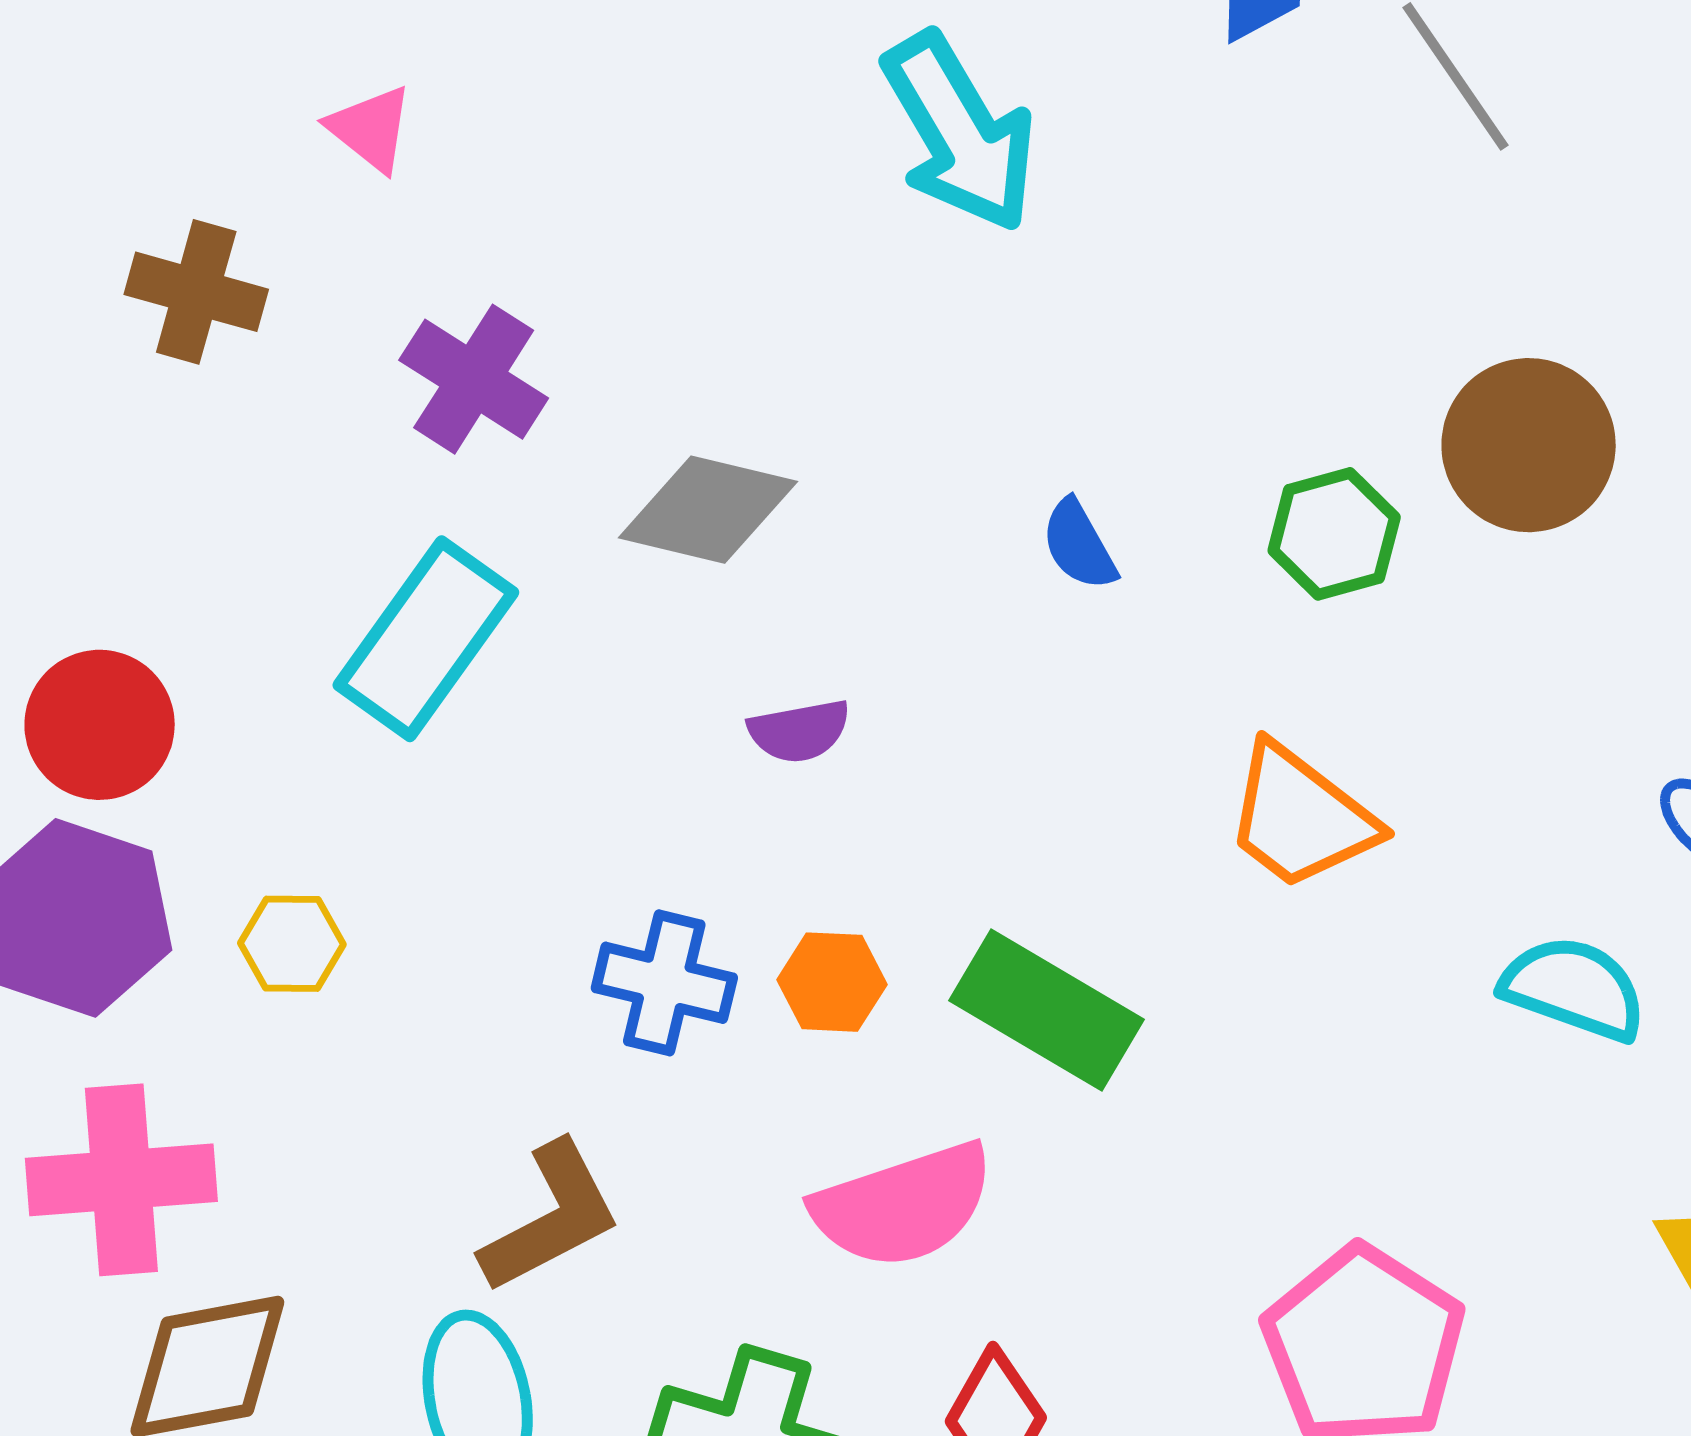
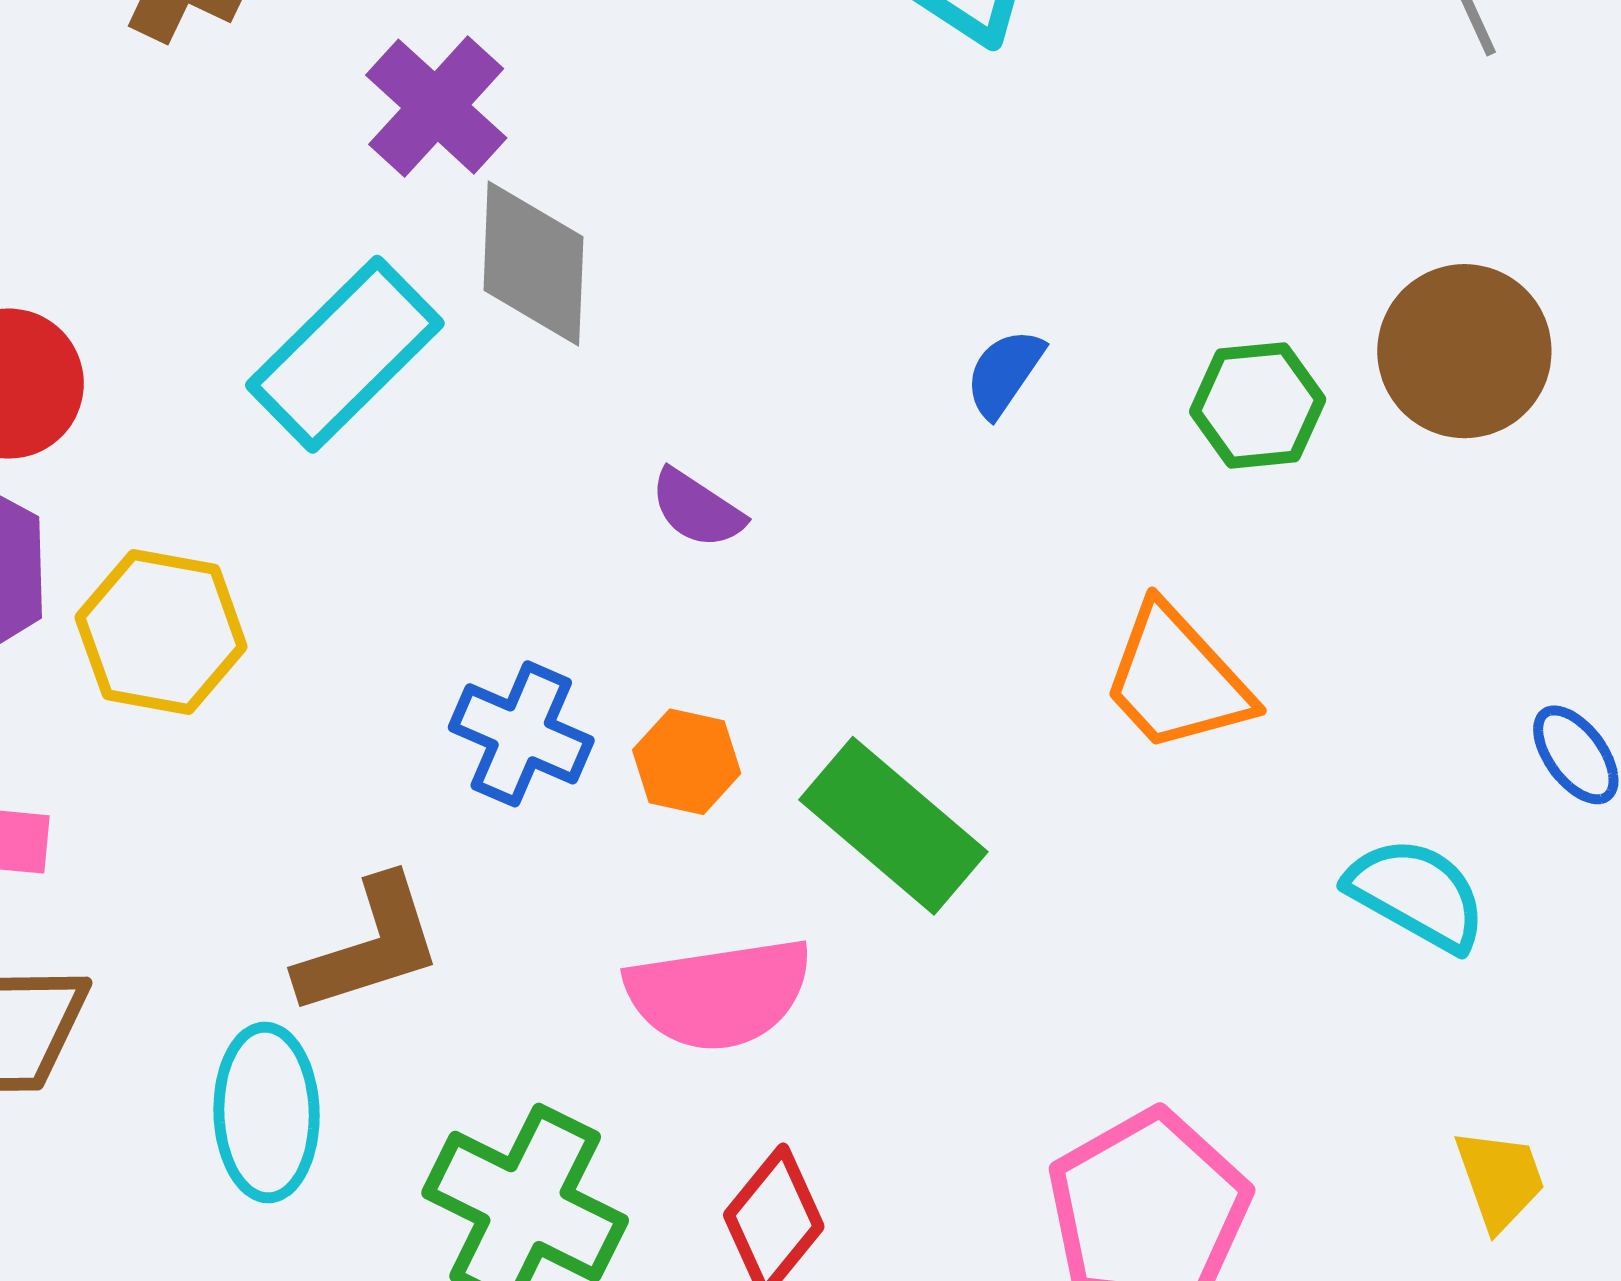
gray diamond: (708, 510) -> (533, 263), moved, turned 69
blue semicircle: (1079, 545) -> (1004, 373), turned 54
purple semicircle: (799, 731) -> (697, 509), turned 34
yellow hexagon: (292, 944) -> (161, 632), size x1.6

